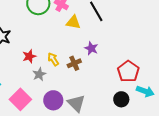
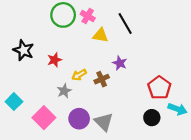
red star: (29, 56) -> (55, 60), moved
yellow arrow: (53, 59) -> (79, 75), turned -88

